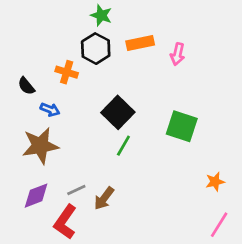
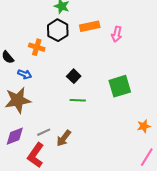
black square: (118, 112) -> (74, 76), size x0.6
green square: (182, 126) -> (120, 86), turned -35
green line: (123, 146) -> (78, 100), turned 63

